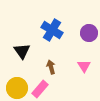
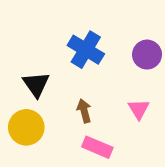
yellow circle: (17, 88) -> (26, 127), moved
pink rectangle: (40, 89) -> (97, 147), moved, turned 72

